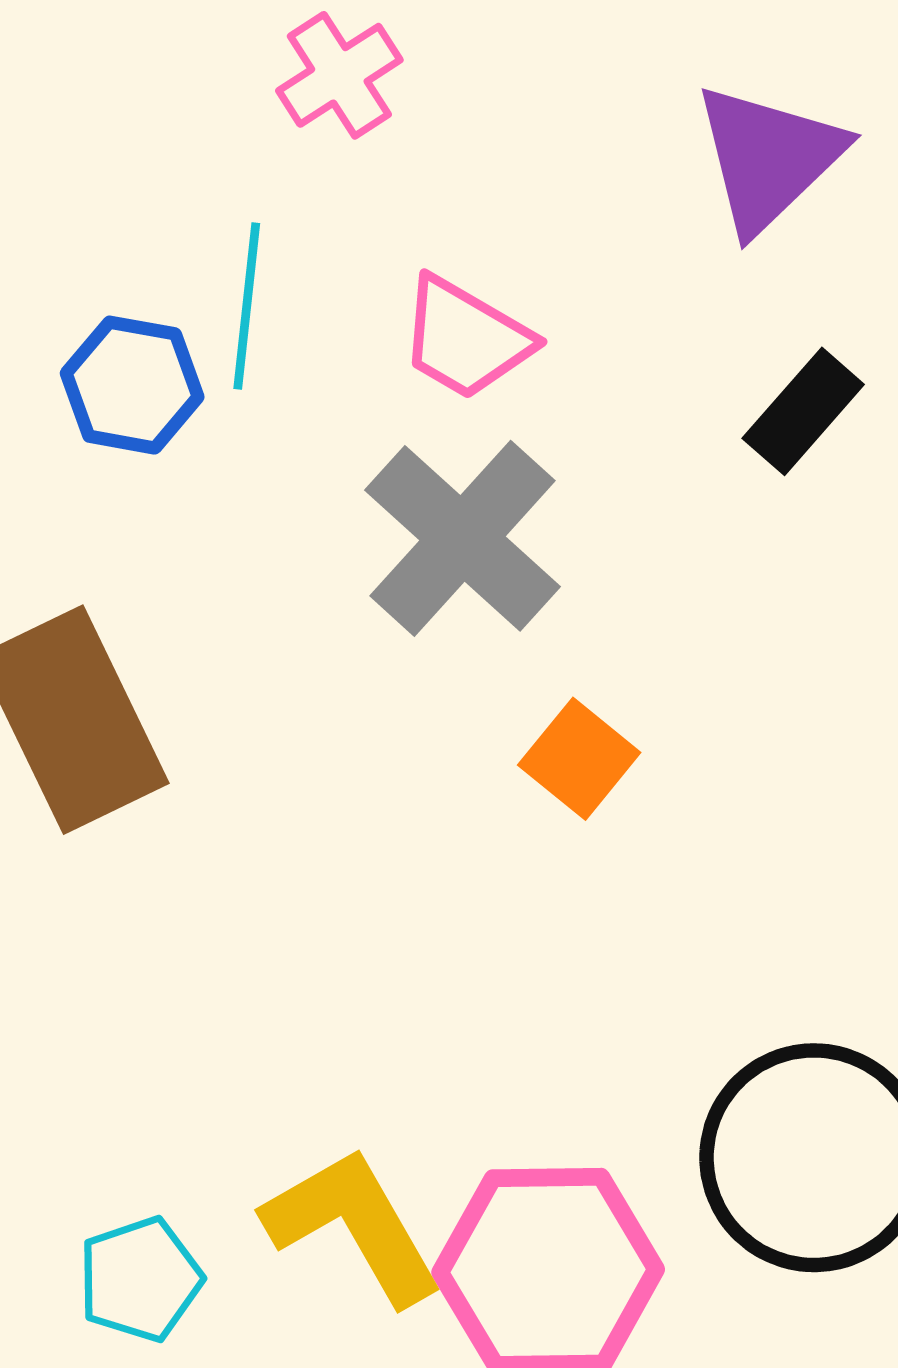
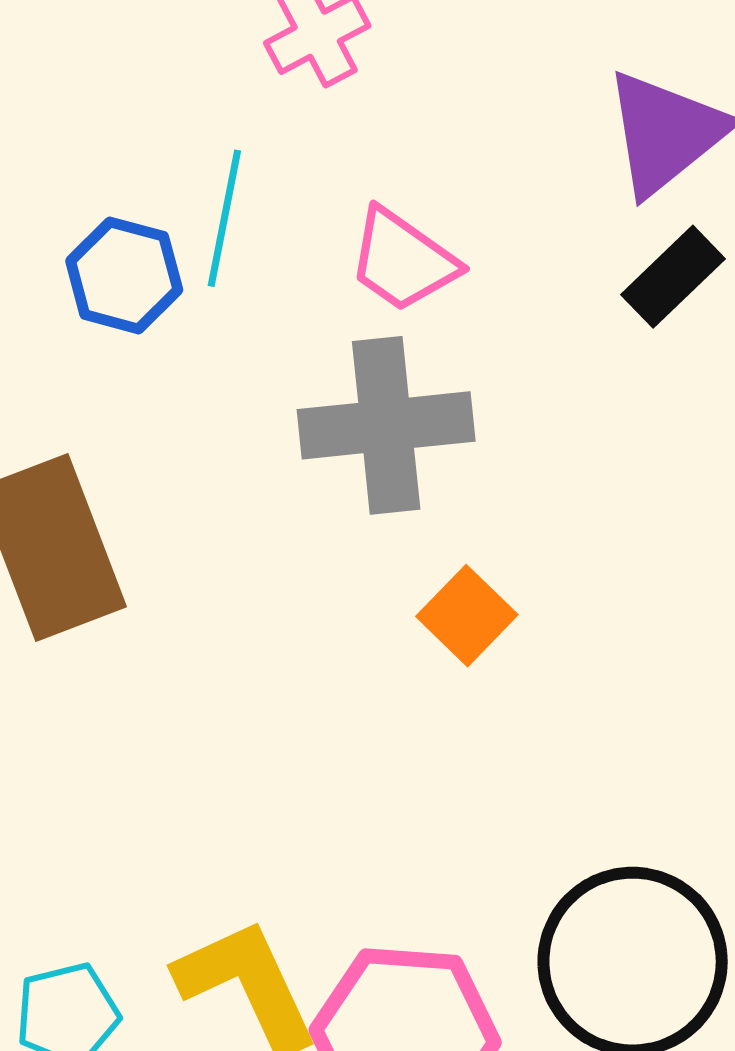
black rectangle: (803, 411) -> (673, 277), moved
gray cross: (462, 538) -> (386, 425), turned 37

